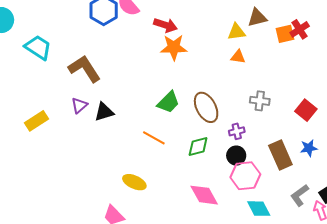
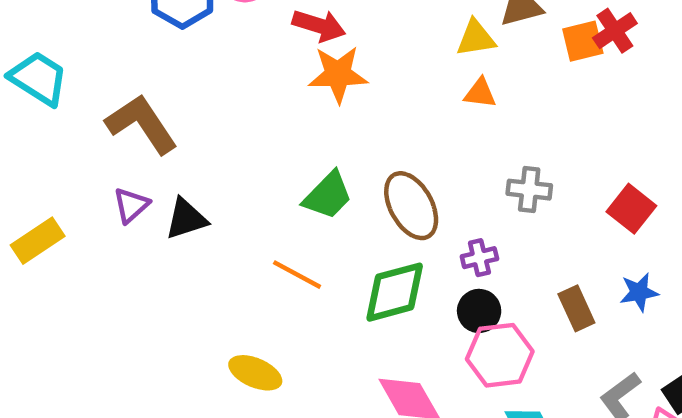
green diamond: (198, 146) -> (395, 292), size x1.4
brown rectangle: (280, 155) -> (576, 308), size x0.7

